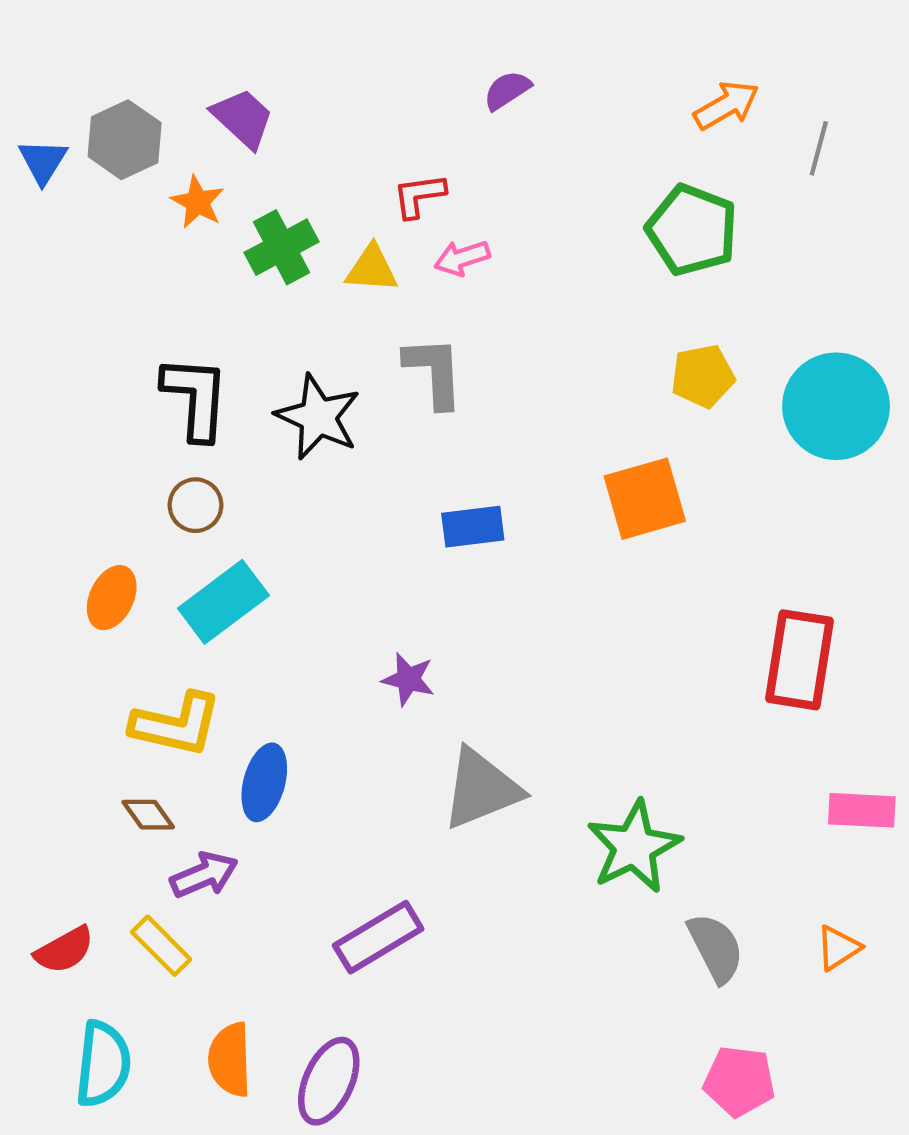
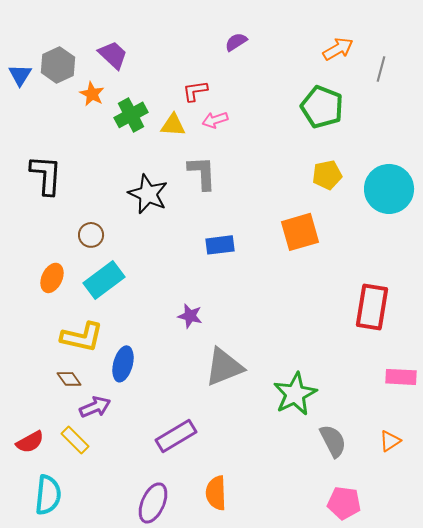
black L-shape: (195, 398) -> (46, 175), moved
orange semicircle: (230, 1060) -> (216, 493), moved

